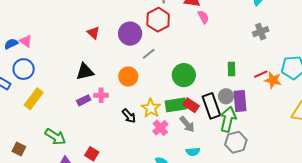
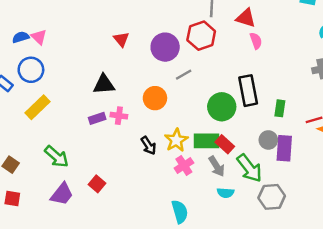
black rectangle: (211, 106) -> (248, 91), moved
green arrow: (228, 119) -> (249, 168), moved, turned 120
cyan semicircle: (193, 152) -> (226, 193), moved

